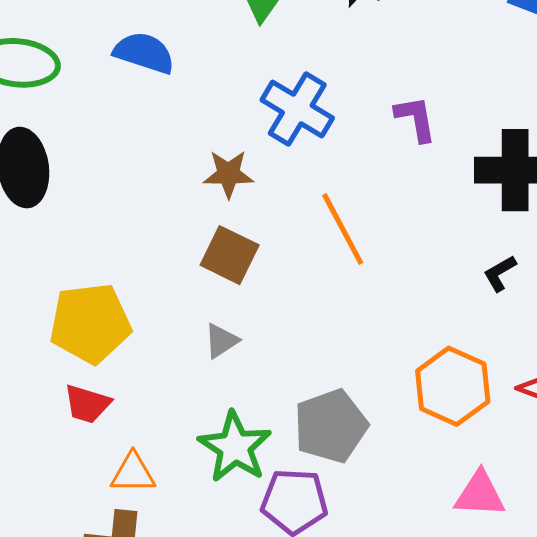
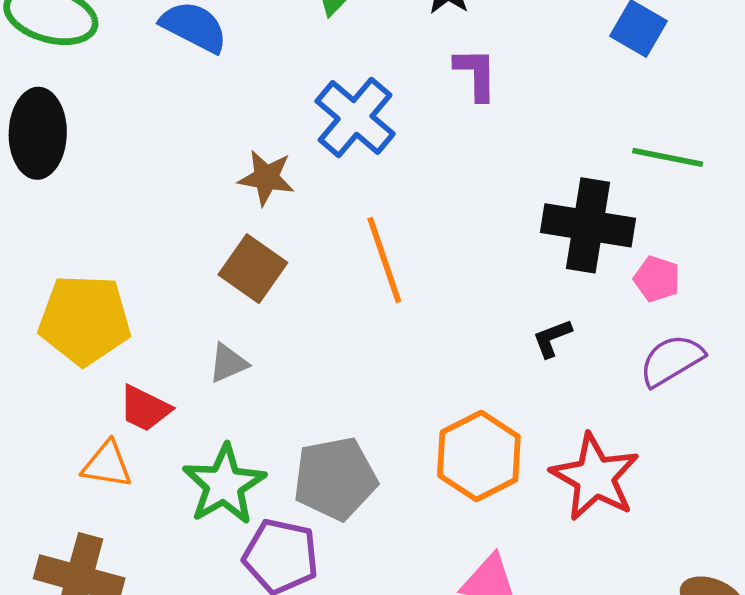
purple L-shape: (416, 119) -> (476, 74), moved
red trapezoid: (87, 404) -> (145, 409), moved
orange triangle: (133, 473) -> (107, 465), moved

